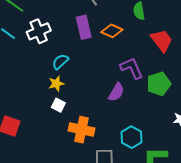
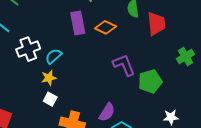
white cross: (39, 31) -> (28, 49), moved
red trapezoid: (162, 40) -> (156, 24), moved, turned 30
purple semicircle: (116, 92) -> (107, 112), moved

